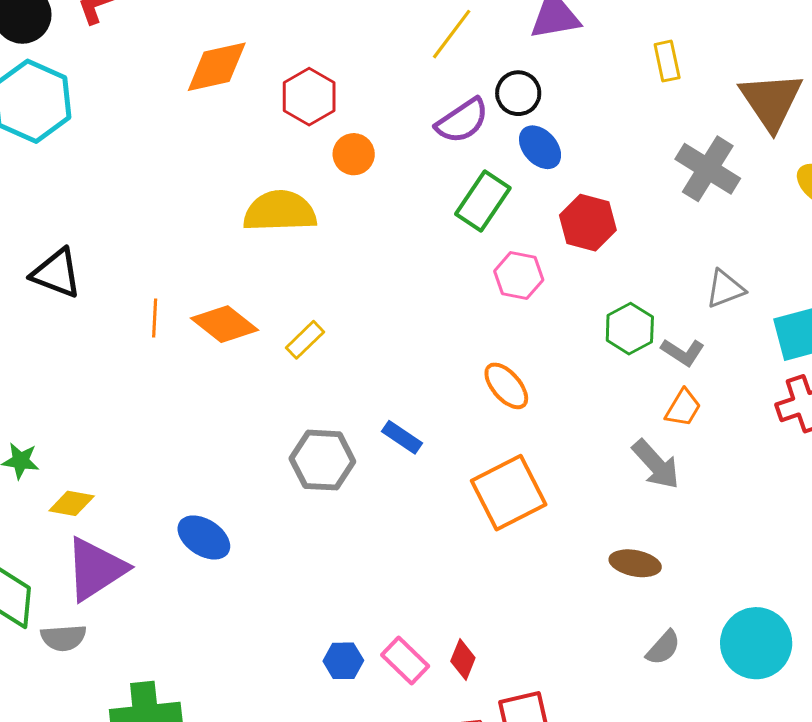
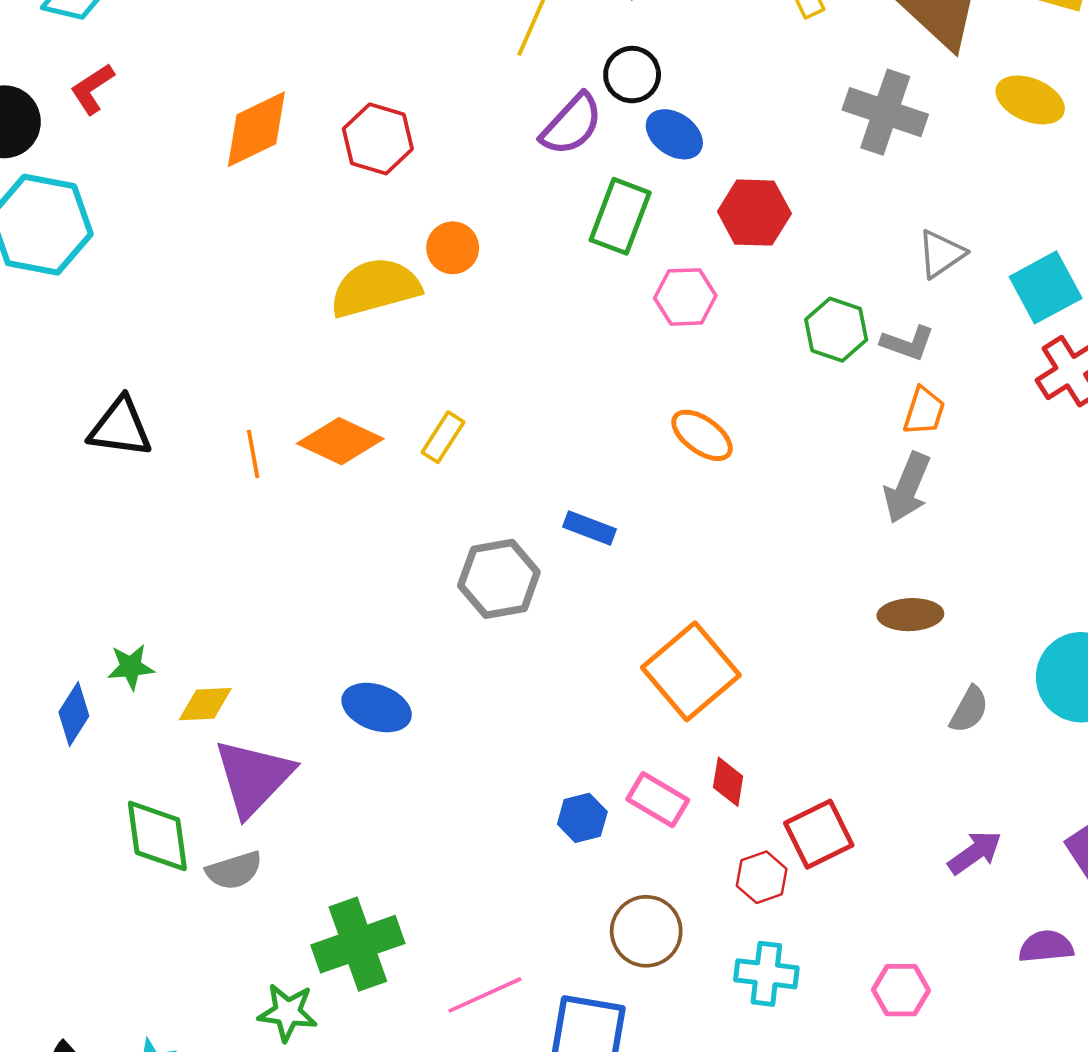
orange circle: (354, 154) -> (453, 248), moved
gray arrow: (656, 464) -> (907, 488), turned 78
orange square: (509, 493) -> (691, 671), moved

